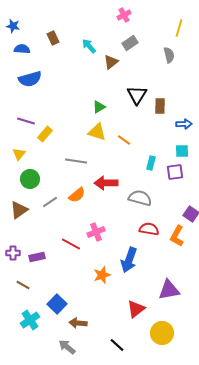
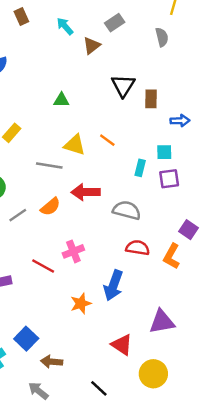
green triangle: (99, 107) -> (61, 100), moved, turned 32
yellow triangle: (97, 132) -> (75, 145), moved
cyan square: (182, 151) -> (164, 152), moved
red triangle: (136, 309) -> (122, 345), turned -48

